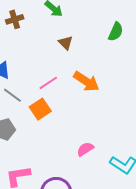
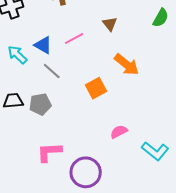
pink line: (48, 83) -> (74, 39), moved
orange square: (40, 109) -> (96, 88), moved

